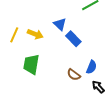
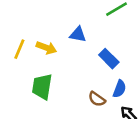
blue triangle: (60, 24) -> (78, 34), turned -32
blue rectangle: (73, 39) -> (109, 59), moved

